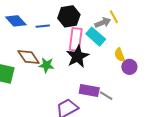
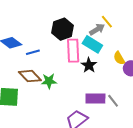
blue line: (43, 26) -> (33, 52), moved
black star: (78, 56) -> (89, 65), moved, size x0.7
gray line: (106, 96) -> (113, 101), turned 32

